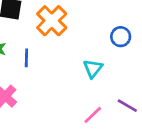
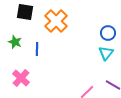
cyan triangle: (93, 68) -> (106, 53), moved

